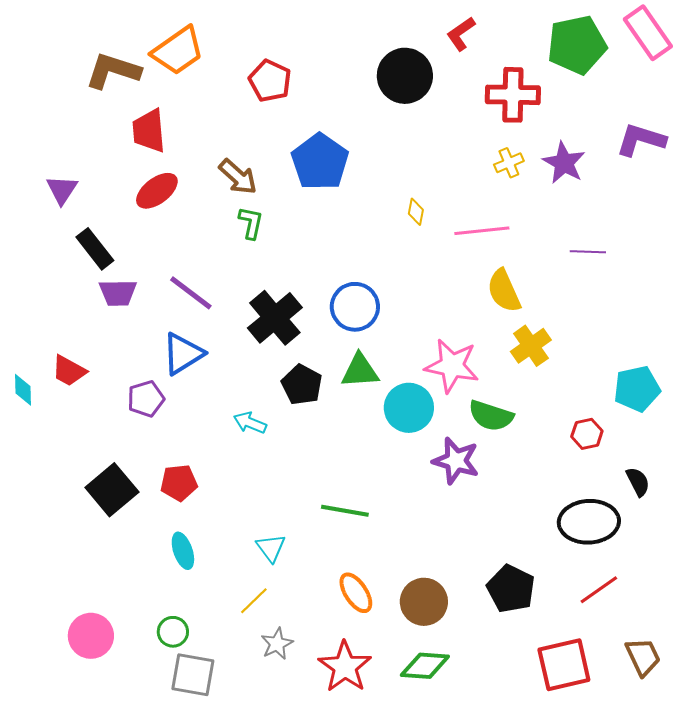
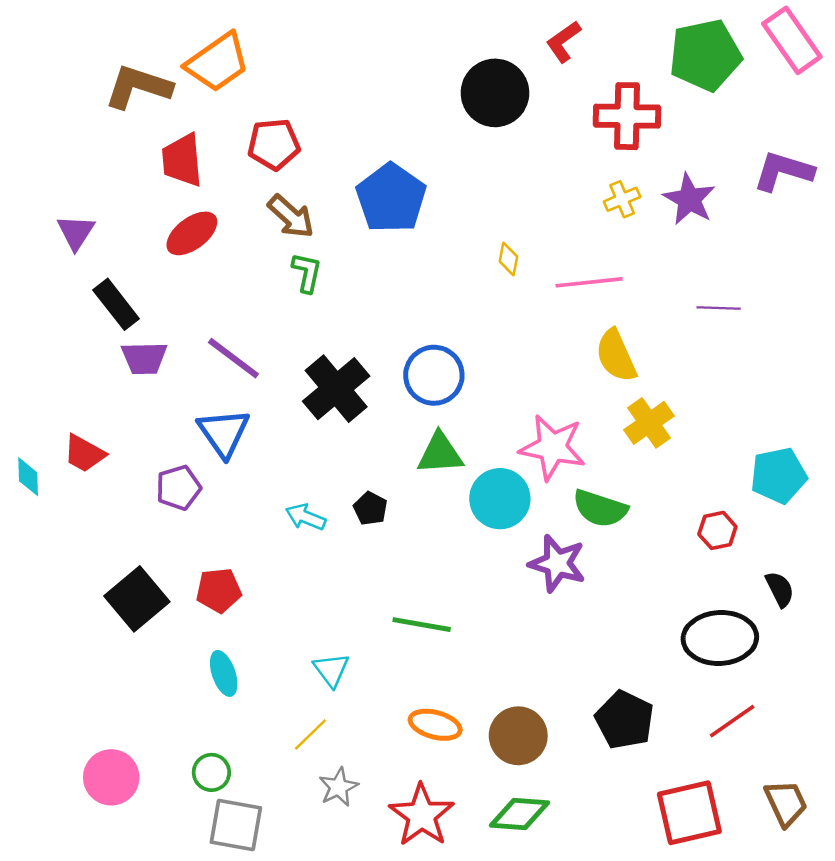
red pentagon: (270, 81) -> (274, 144), moved, turned -30
blue triangle: (183, 354) -> (224, 433), turned -33
black pentagon: (302, 385) -> (370, 508), moved, size x0.7
orange ellipse: (356, 593) -> (435, 725), turned -42

